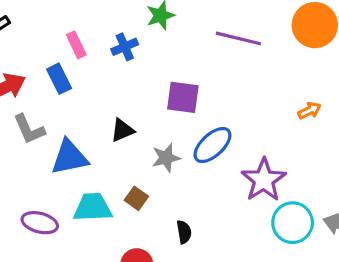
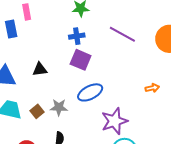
blue cross: (125, 47) -> (77, 36), moved
gray star: (166, 158) -> (59, 107), moved

